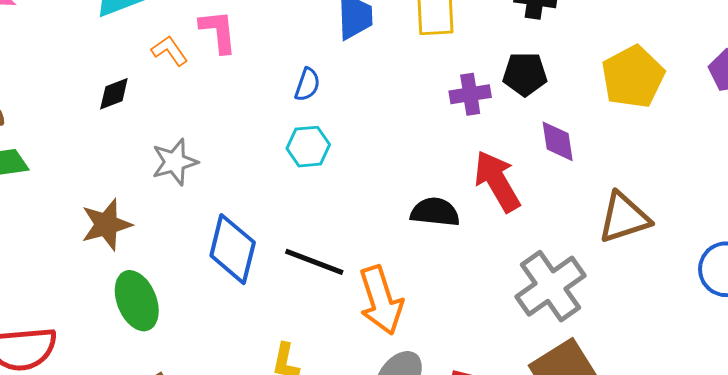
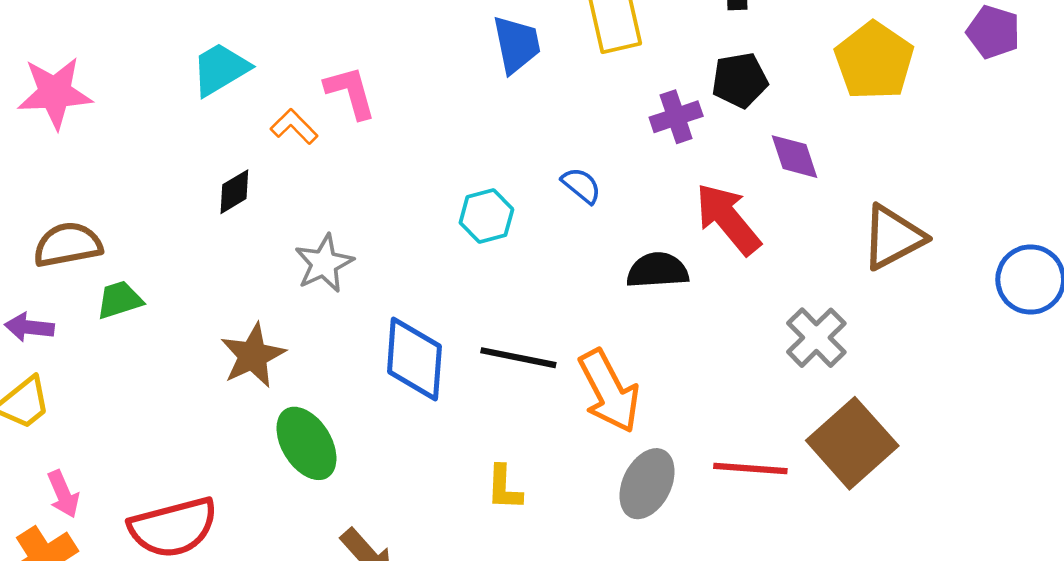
blue semicircle: (307, 85) -> (581, 185), moved, turned -60
gray cross: (550, 286) -> (816, 338), size x0.7

